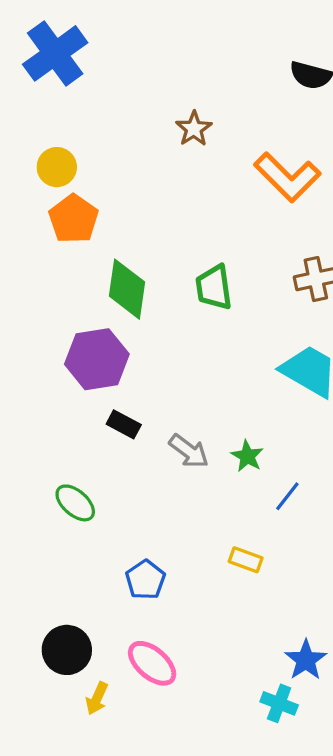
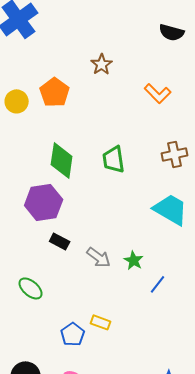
yellow circle: (57, 167) -> (17, 101), moved
orange L-shape: (287, 177) -> (158, 93), size x0.7
orange pentagon: (74, 219) -> (55, 92), moved
yellow rectangle: (246, 560) -> (101, 322), moved

